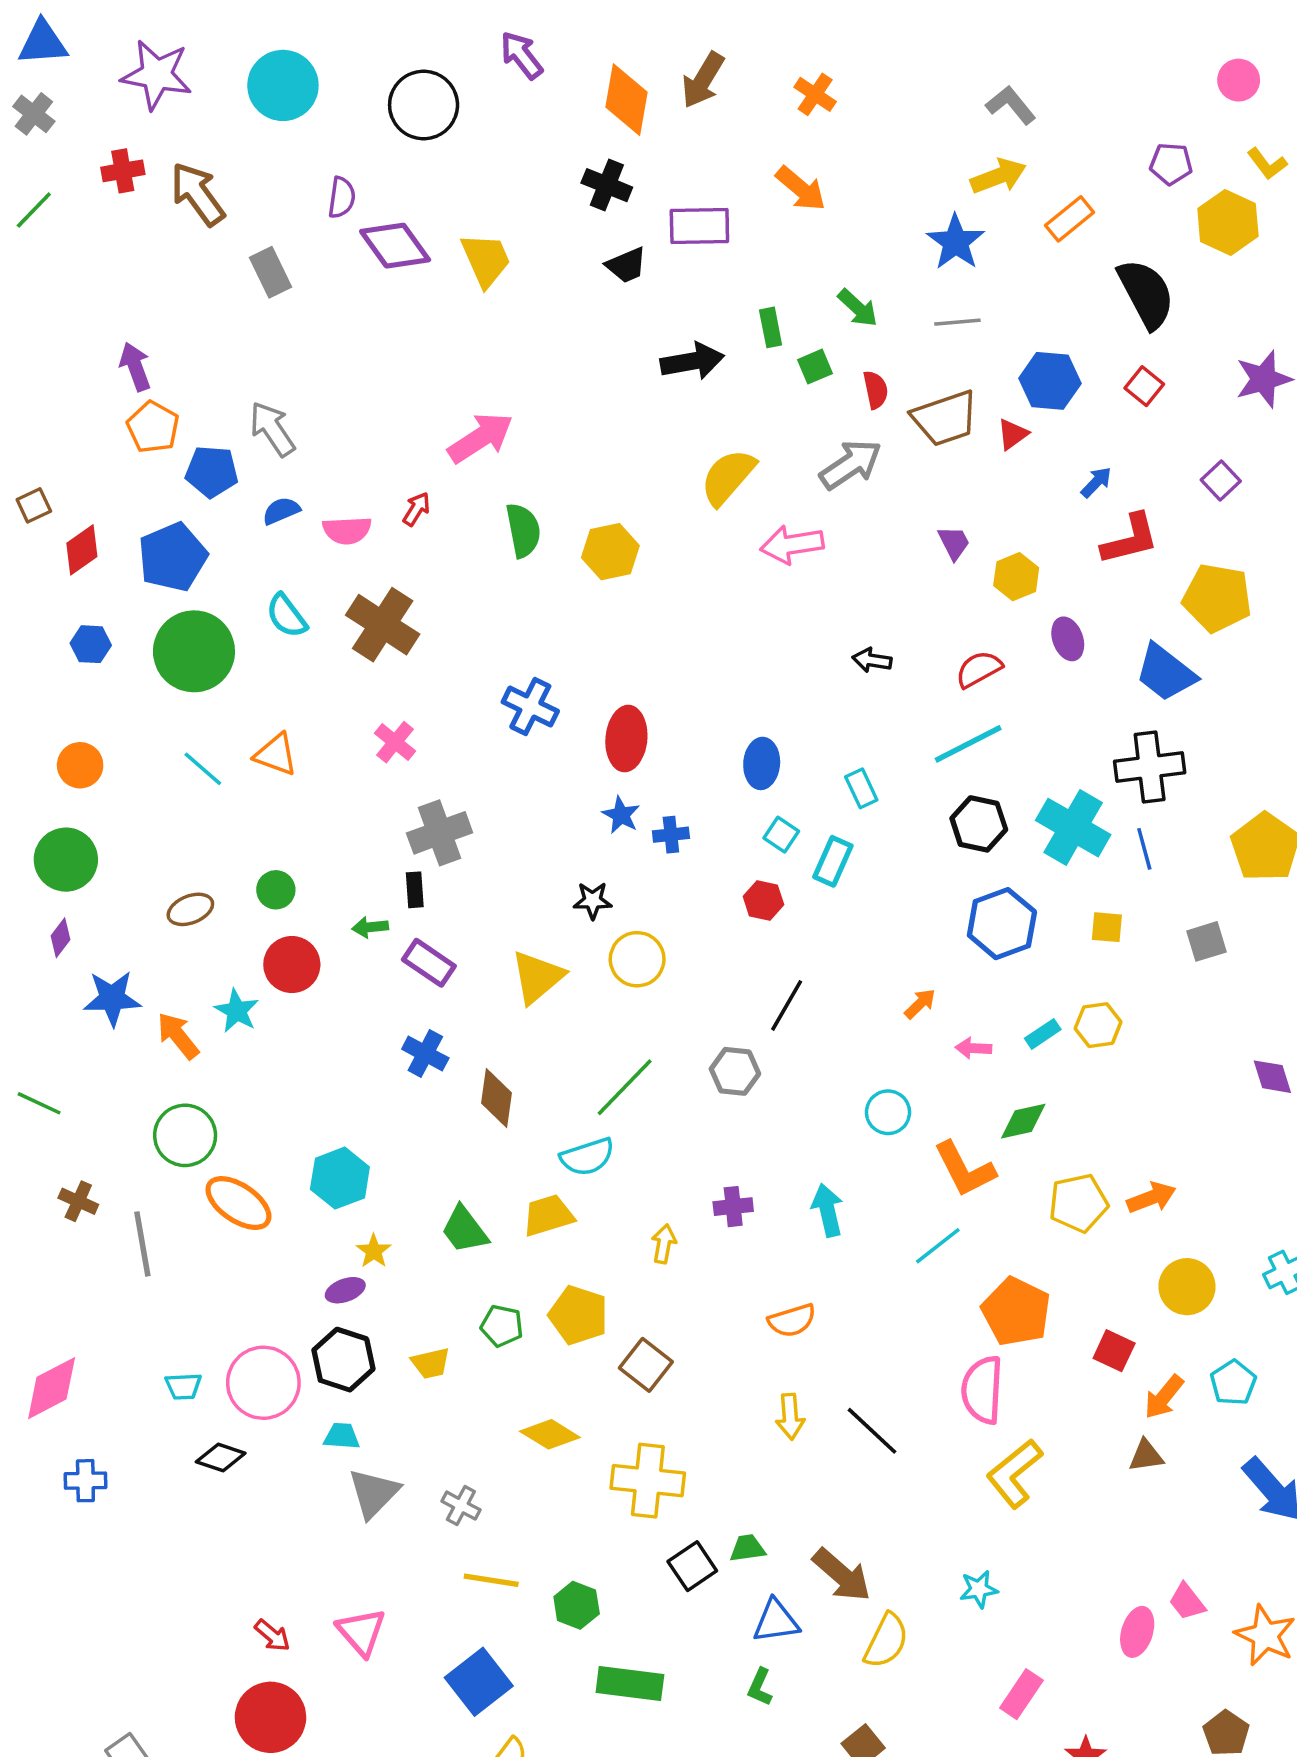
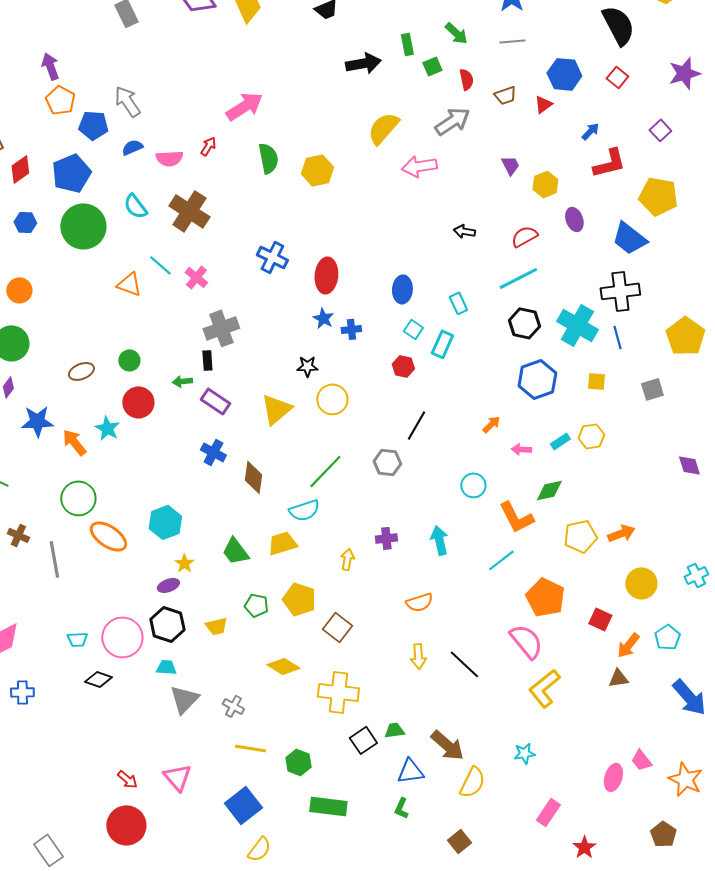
brown trapezoid: (945, 418) -> (505, 95), size x0.6
cyan line: (203, 769) -> (160, 265), moved
pink semicircle: (982, 1390) -> (526, 641), turned 138

